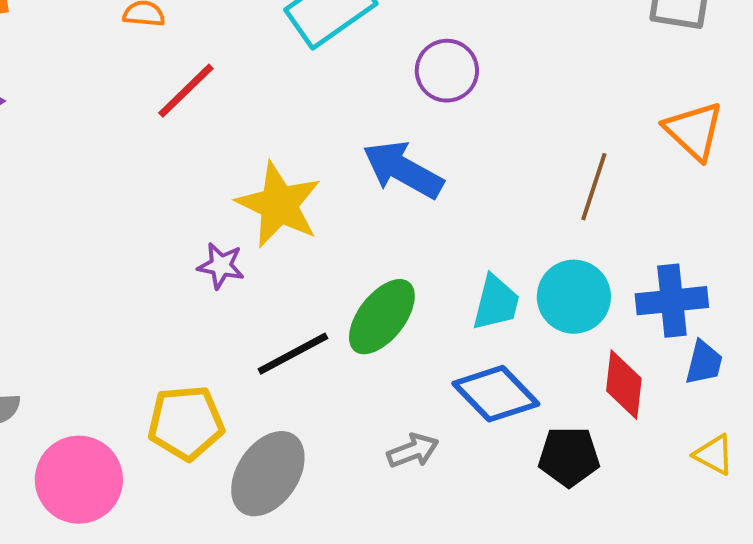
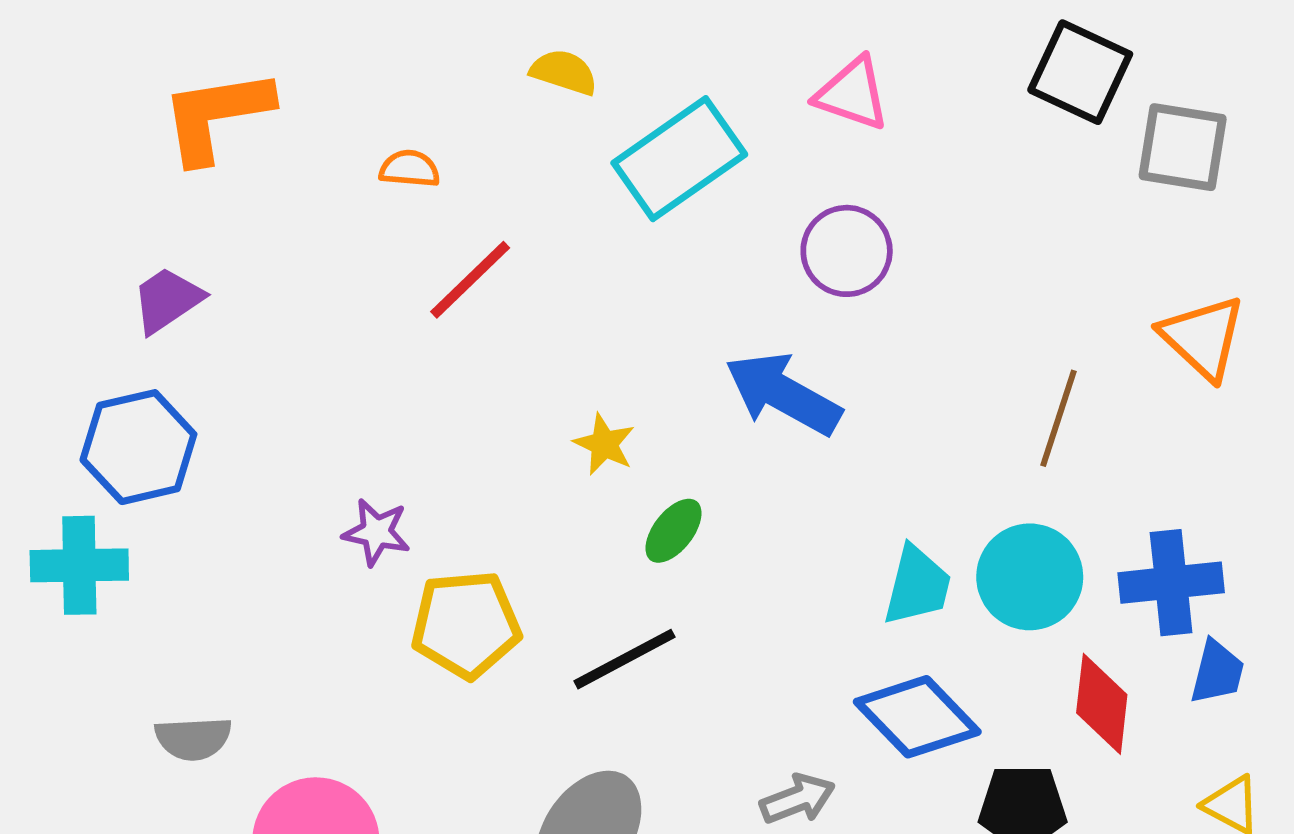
yellow star: (279, 205) -> (604, 444), size x0.5
purple star: (221, 266) -> (376, 532), moved
green ellipse: (382, 317) -> (674, 531), moved, size x0.6
yellow pentagon: (186, 423) -> (466, 624), moved

